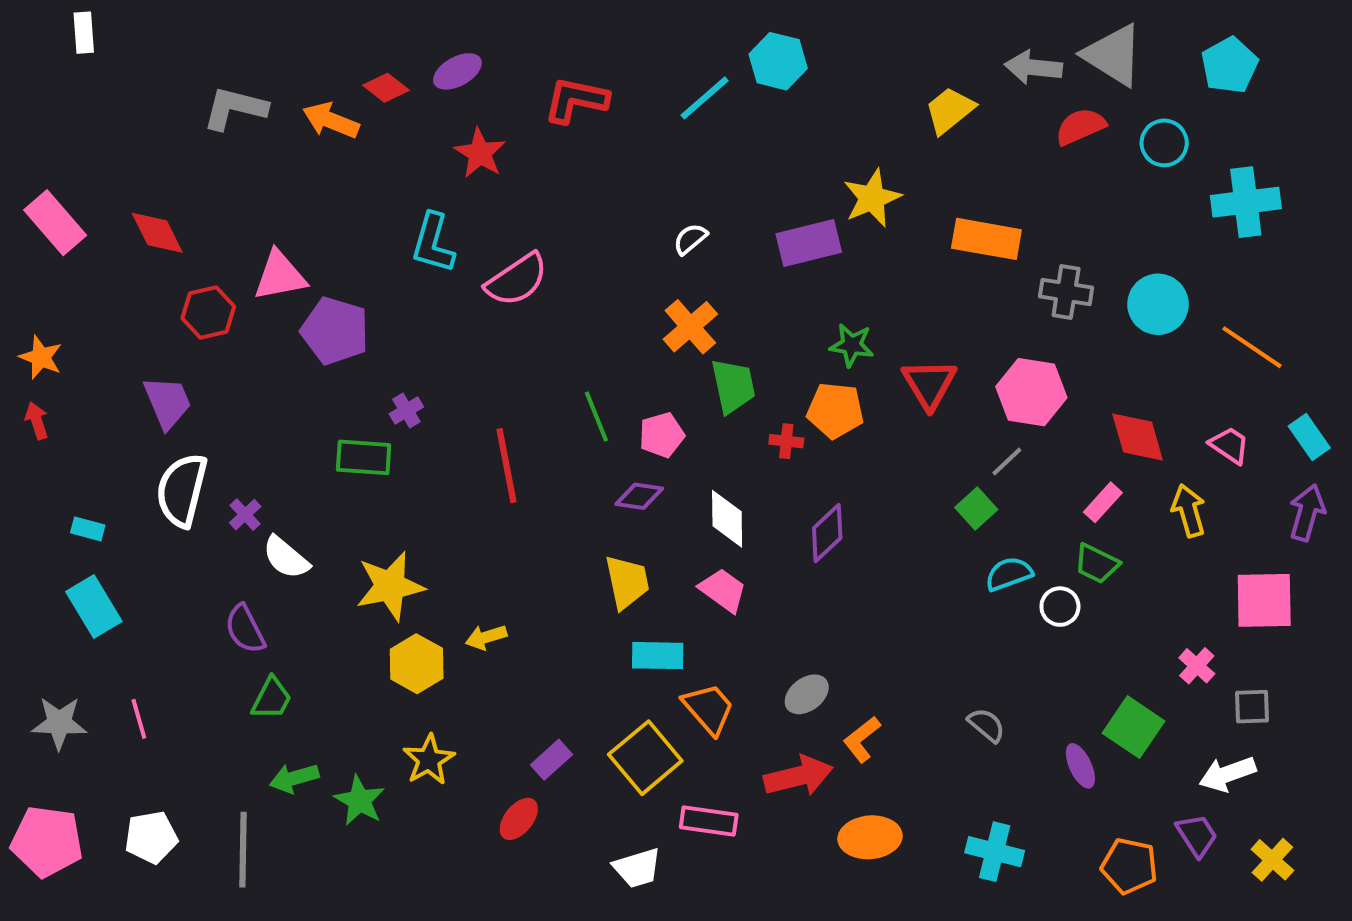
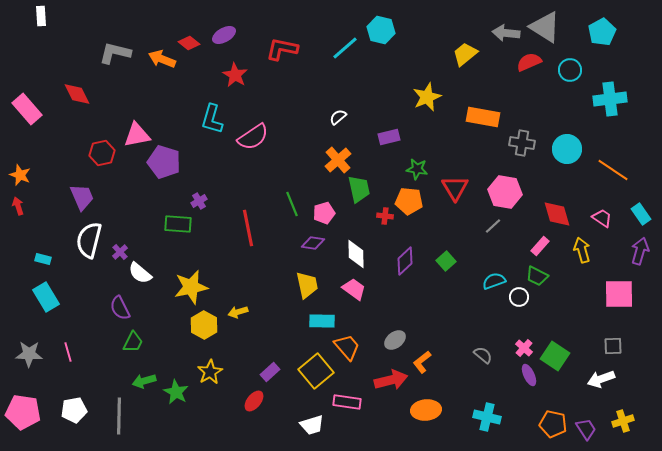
red diamond: (157, 233) -> (77, 94), moved
purple rectangle: (809, 243) -> (389, 137), moved, size x0.7
green square: (976, 508) -> (446, 261), moved
pink cross: (1197, 666) -> (524, 348), moved
purple trapezoid: (1197, 835) -> (586, 429), moved
yellow cross: (1272, 860) -> (623, 421), turned 30

